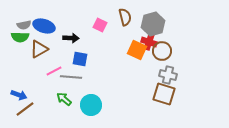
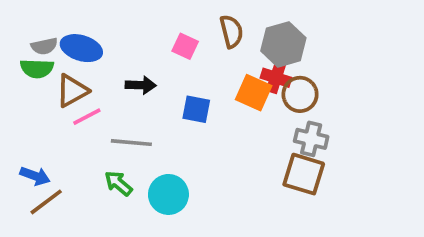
black arrow: (71, 38) -> (141, 85), moved
blue square: (80, 59) -> (196, 109), moved
pink line: (54, 71) -> (87, 117), moved

